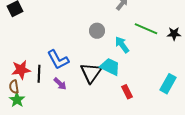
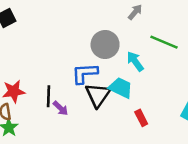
gray circle: (97, 31) -> (105, 45), size x1.5
blue L-shape: (58, 60) -> (85, 73), moved, turned 115
black line: (39, 74) -> (49, 96), moved

